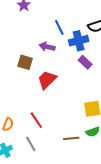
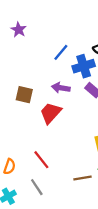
blue line: (59, 27) -> (61, 52), turned 70
purple arrow: (47, 47) -> (61, 88), moved

